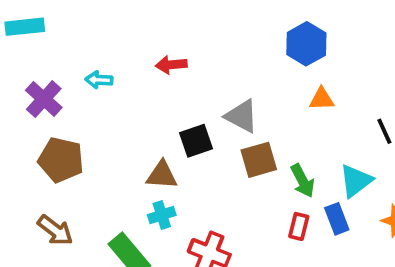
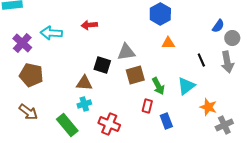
cyan arrow: (99, 80) -> (51, 33), size x1.5
gray triangle: (242, 116) -> (126, 52), turned -36
black square: (196, 141) -> (102, 65), turned 36
blue rectangle: (337, 219) -> (166, 121), moved
red rectangle: (299, 226) -> (147, 106), moved

